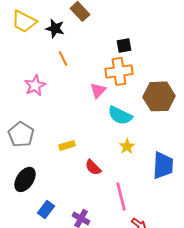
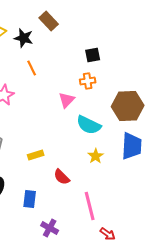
orange cross: (119, 71) -> (88, 81), size x0.6
blue trapezoid: (163, 165) -> (132, 146), moved
blue rectangle: (46, 209) -> (30, 199), moved, turned -30

